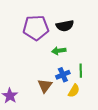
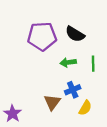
black semicircle: (65, 26) -> (75, 34), turned 42
green line: (81, 71) -> (93, 64), moved

